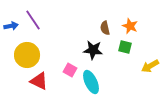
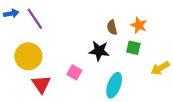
blue arrow: (11, 26) -> (11, 13), moved
red triangle: (39, 81) -> (41, 84), turned 30
cyan ellipse: (91, 82) -> (114, 85), moved, turned 45

